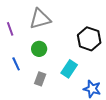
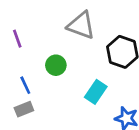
gray triangle: (40, 19) -> (81, 25), moved, turned 35
gray rectangle: (40, 79) -> (24, 109), moved, turned 48

